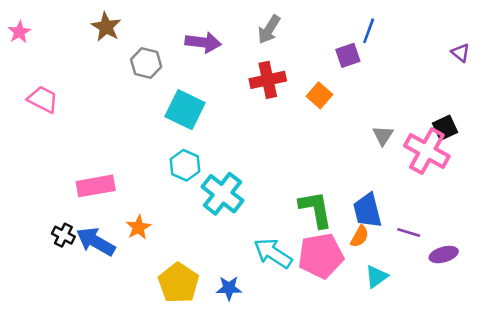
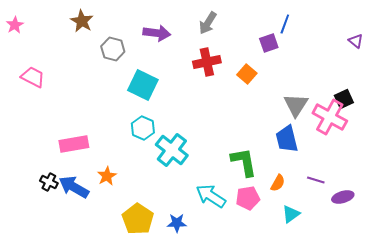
gray triangle: (383, 136) -> (296, 105), size x1.5
blue trapezoid: (367, 211) -> (287, 139), moved
pink pentagon: (321, 256) -> (248, 198), size x0.7

